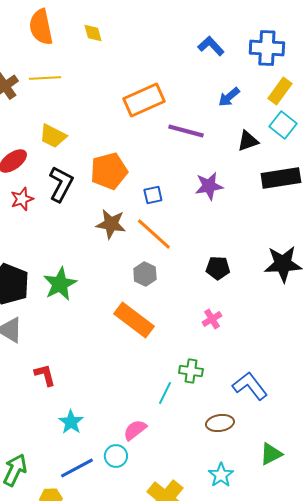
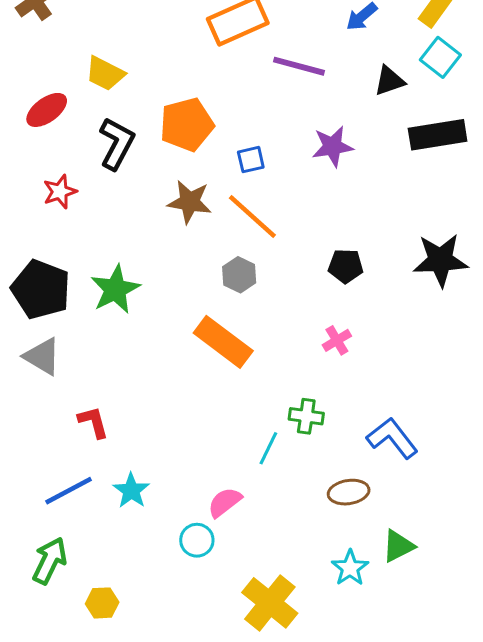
red star: (22, 199) -> (60, 192), moved
green triangle: (271, 454) -> (398, 546), moved
blue line: (77, 468) -> (69, 491), moved

